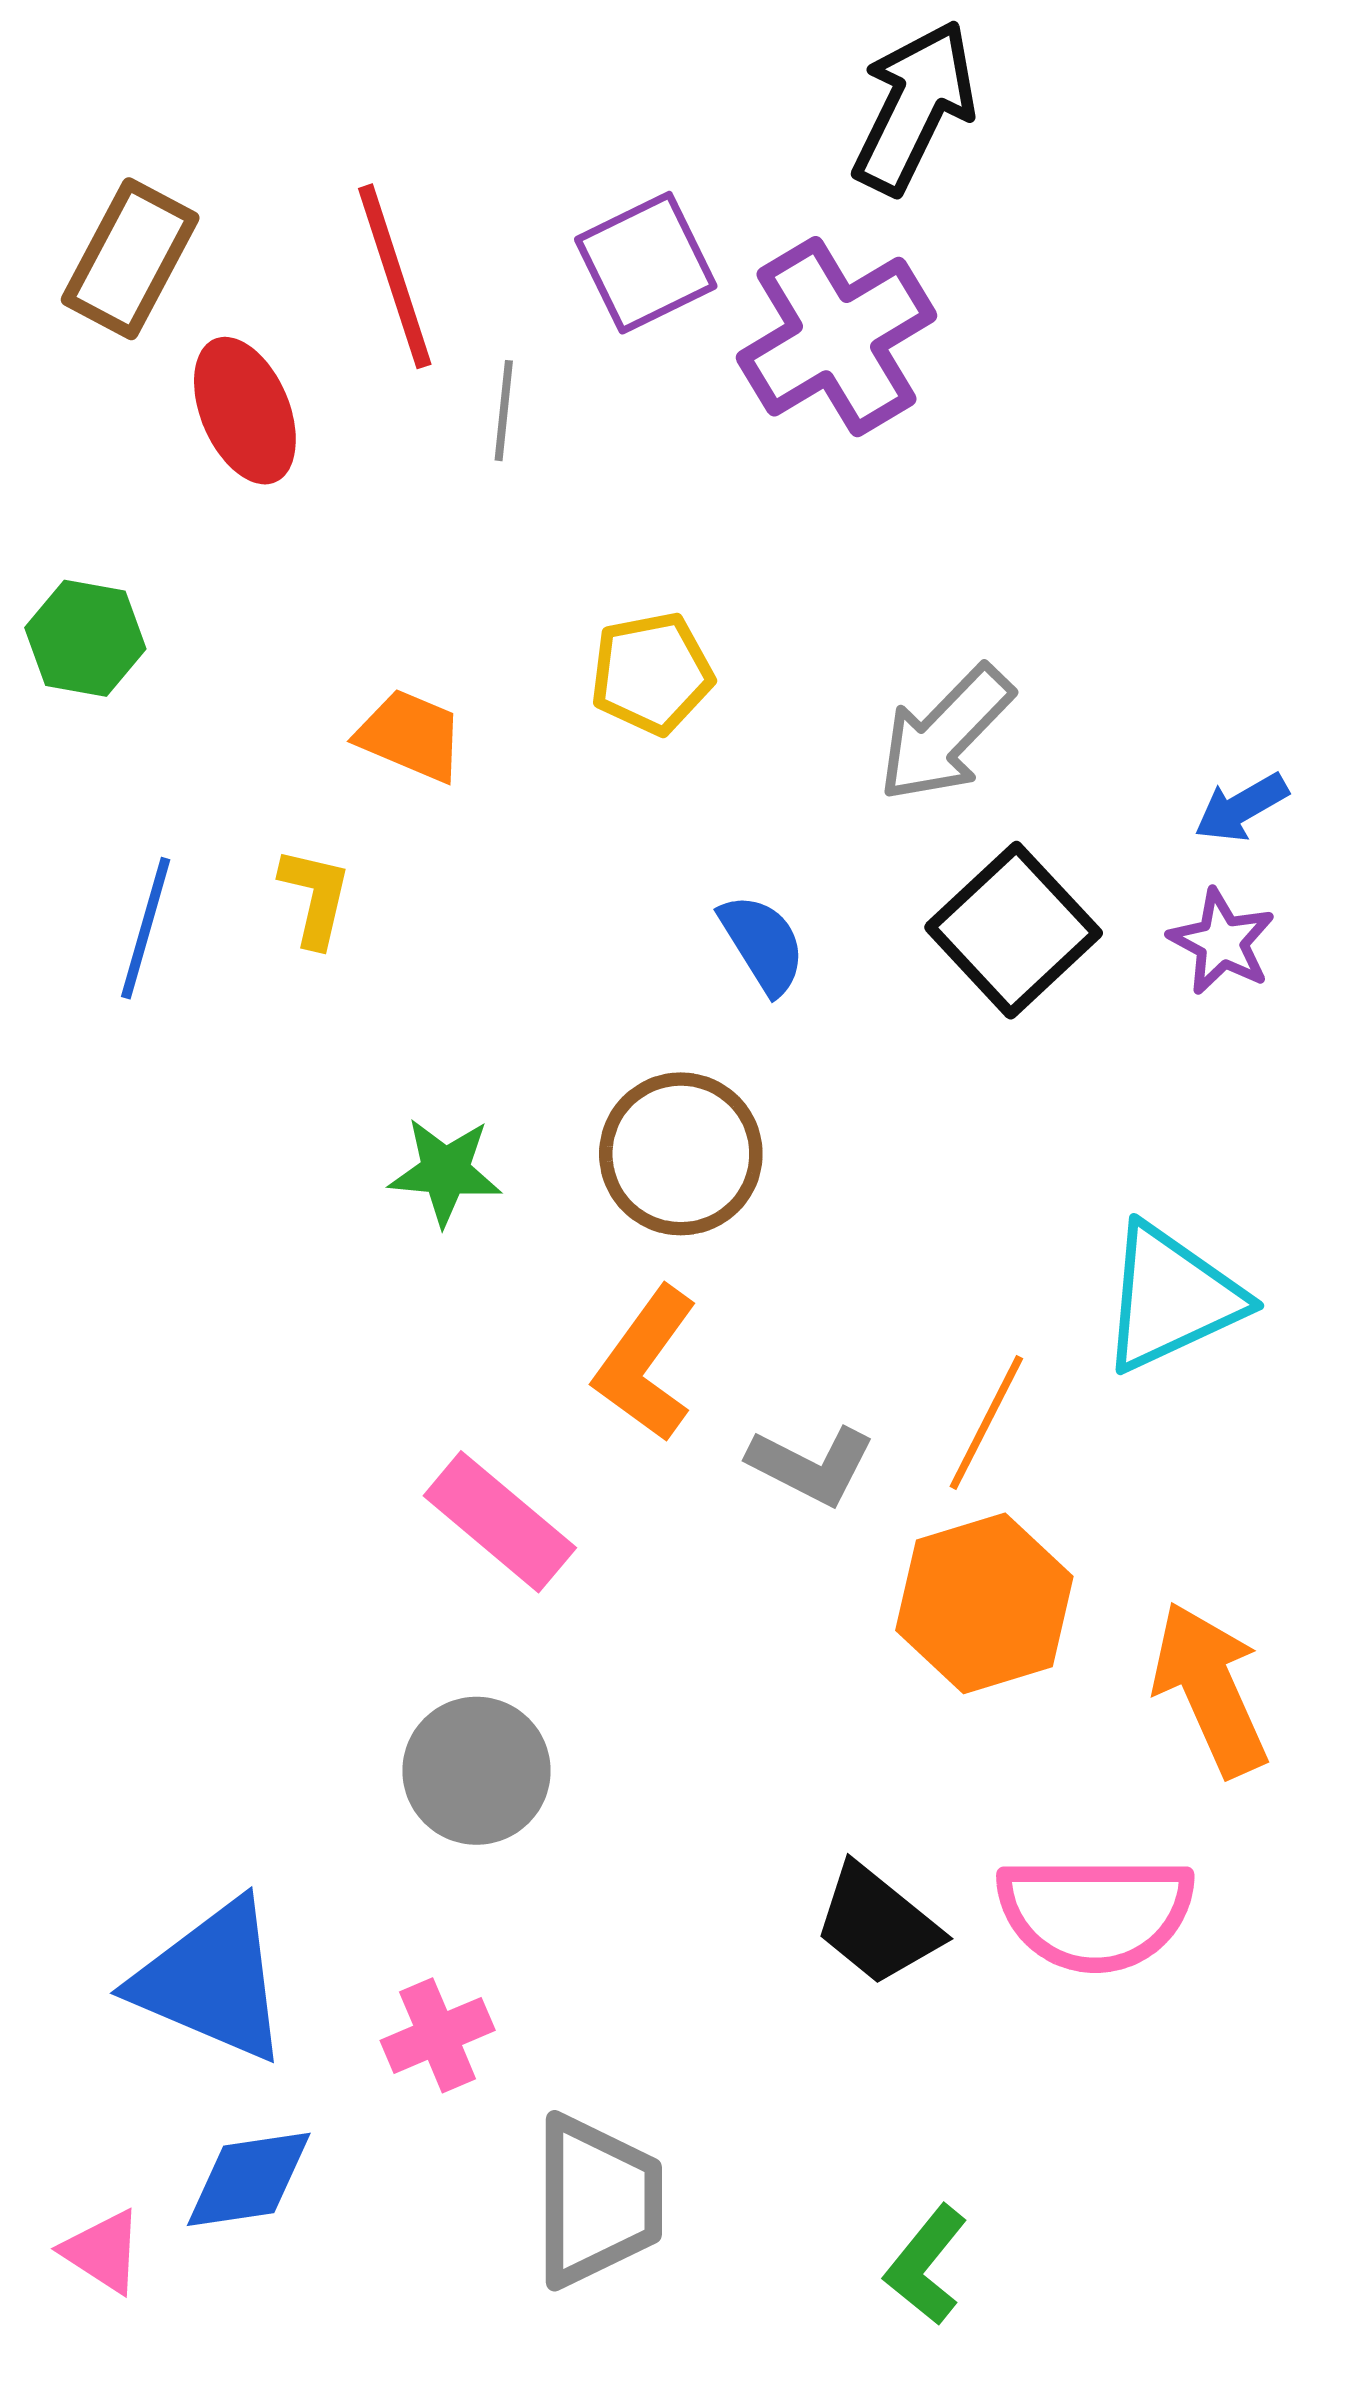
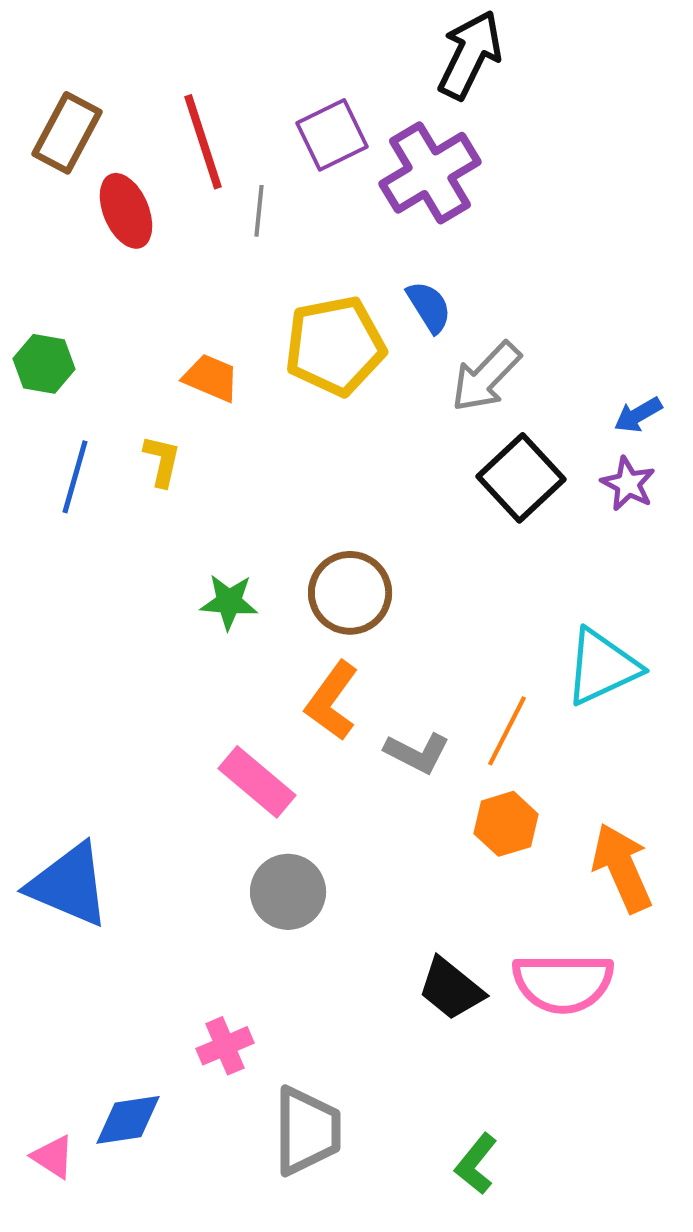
green hexagon: (85, 638) -> (44, 364), moved
yellow pentagon: (652, 673) -> (335, 346), size x1.6
blue semicircle: (763, 944) -> (429, 307), moved
orange hexagon: (984, 1603) -> (506, 824), size x0.7
gray circle: (476, 1771) -> (288, 892), moved
blue triangle: (212, 1981) -> (69, 885), moved

